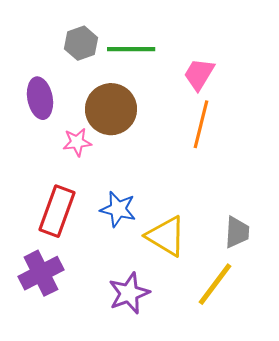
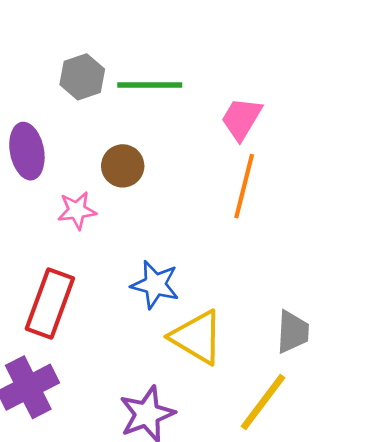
brown circle: (111, 109) -> (123, 166), size x0.6
blue star: (118, 209) -> (155, 285), moved

